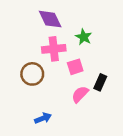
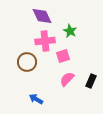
black rectangle: (100, 82) -> (91, 81), moved
blue arrow: (43, 118) -> (36, 99), turned -128

